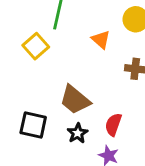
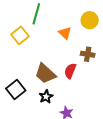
black square: (33, 125) -> (16, 90), turned 36
red semicircle: (113, 125) -> (70, 71), moved

